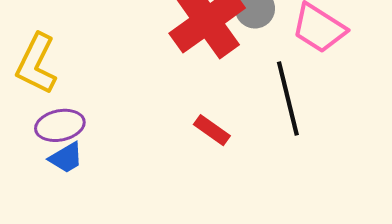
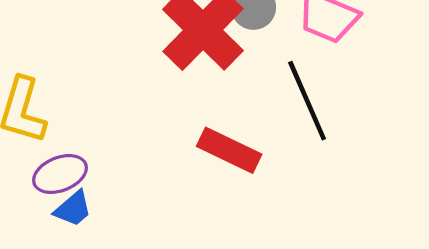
red rectangle: (212, 130) -> (229, 150), size x1.5

